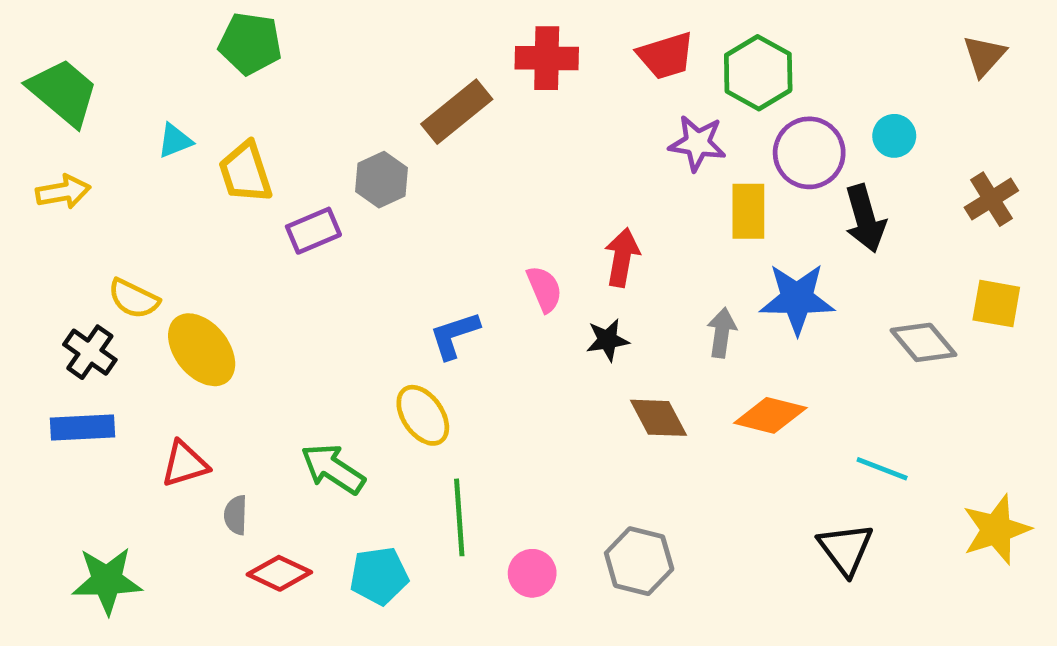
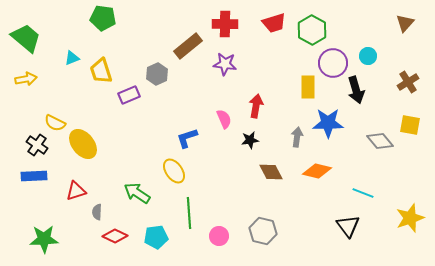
purple star: (697, 143) -> (225, 64), moved

